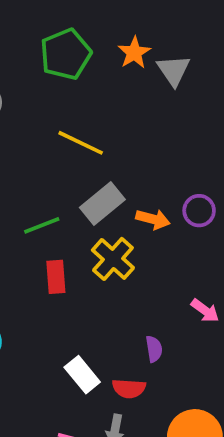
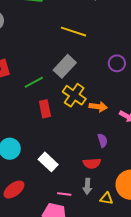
yellow line: (81, 143) -> (73, 32), moved
orange arrow: (153, 219) -> (98, 107), moved
white rectangle: (82, 375) -> (48, 162), moved

